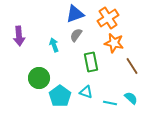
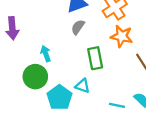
cyan arrow: (54, 45) -> (46, 54), moved
cyan triangle: (86, 92) -> (83, 86), moved

